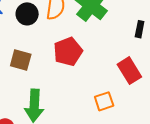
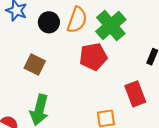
red pentagon: (68, 52) -> (93, 57), moved

